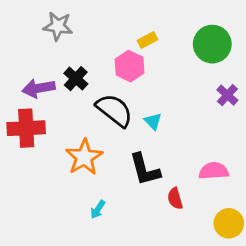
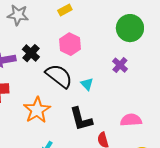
yellow rectangle: (147, 40) -> (65, 10), moved
purple cross: (227, 95) -> (120, 65), moved

